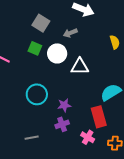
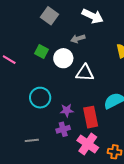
gray square: (41, 23) -> (50, 16), moved
red rectangle: (99, 117) -> (91, 117), moved
pink cross: (88, 137) -> (88, 144), size x1.5

